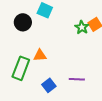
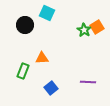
green rectangle: (21, 68) -> (23, 71), size x0.7
purple line: (77, 79) -> (88, 82), moved

